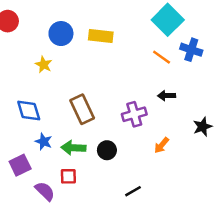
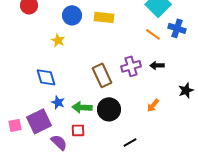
brown rectangle: (82, 109) -> (102, 75), moved
purple cross: (134, 114) -> (131, 66), moved
black circle: (107, 150) -> (109, 109), size x1.5
purple square: (20, 165) -> (39, 121), size x1.4

